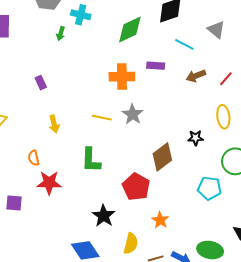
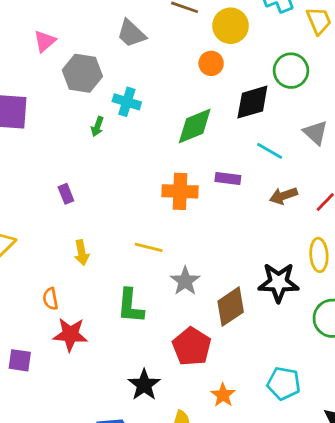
gray star: (133, 114) -> (185, 281), moved
black star: (196, 138) -> (279, 282), size x1.8
cyan pentagon: (209, 188) -> (284, 383), moved

